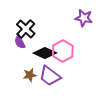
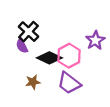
purple star: (84, 18) -> (95, 40), moved, turned 30
purple trapezoid: (50, 76) -> (69, 83), moved

